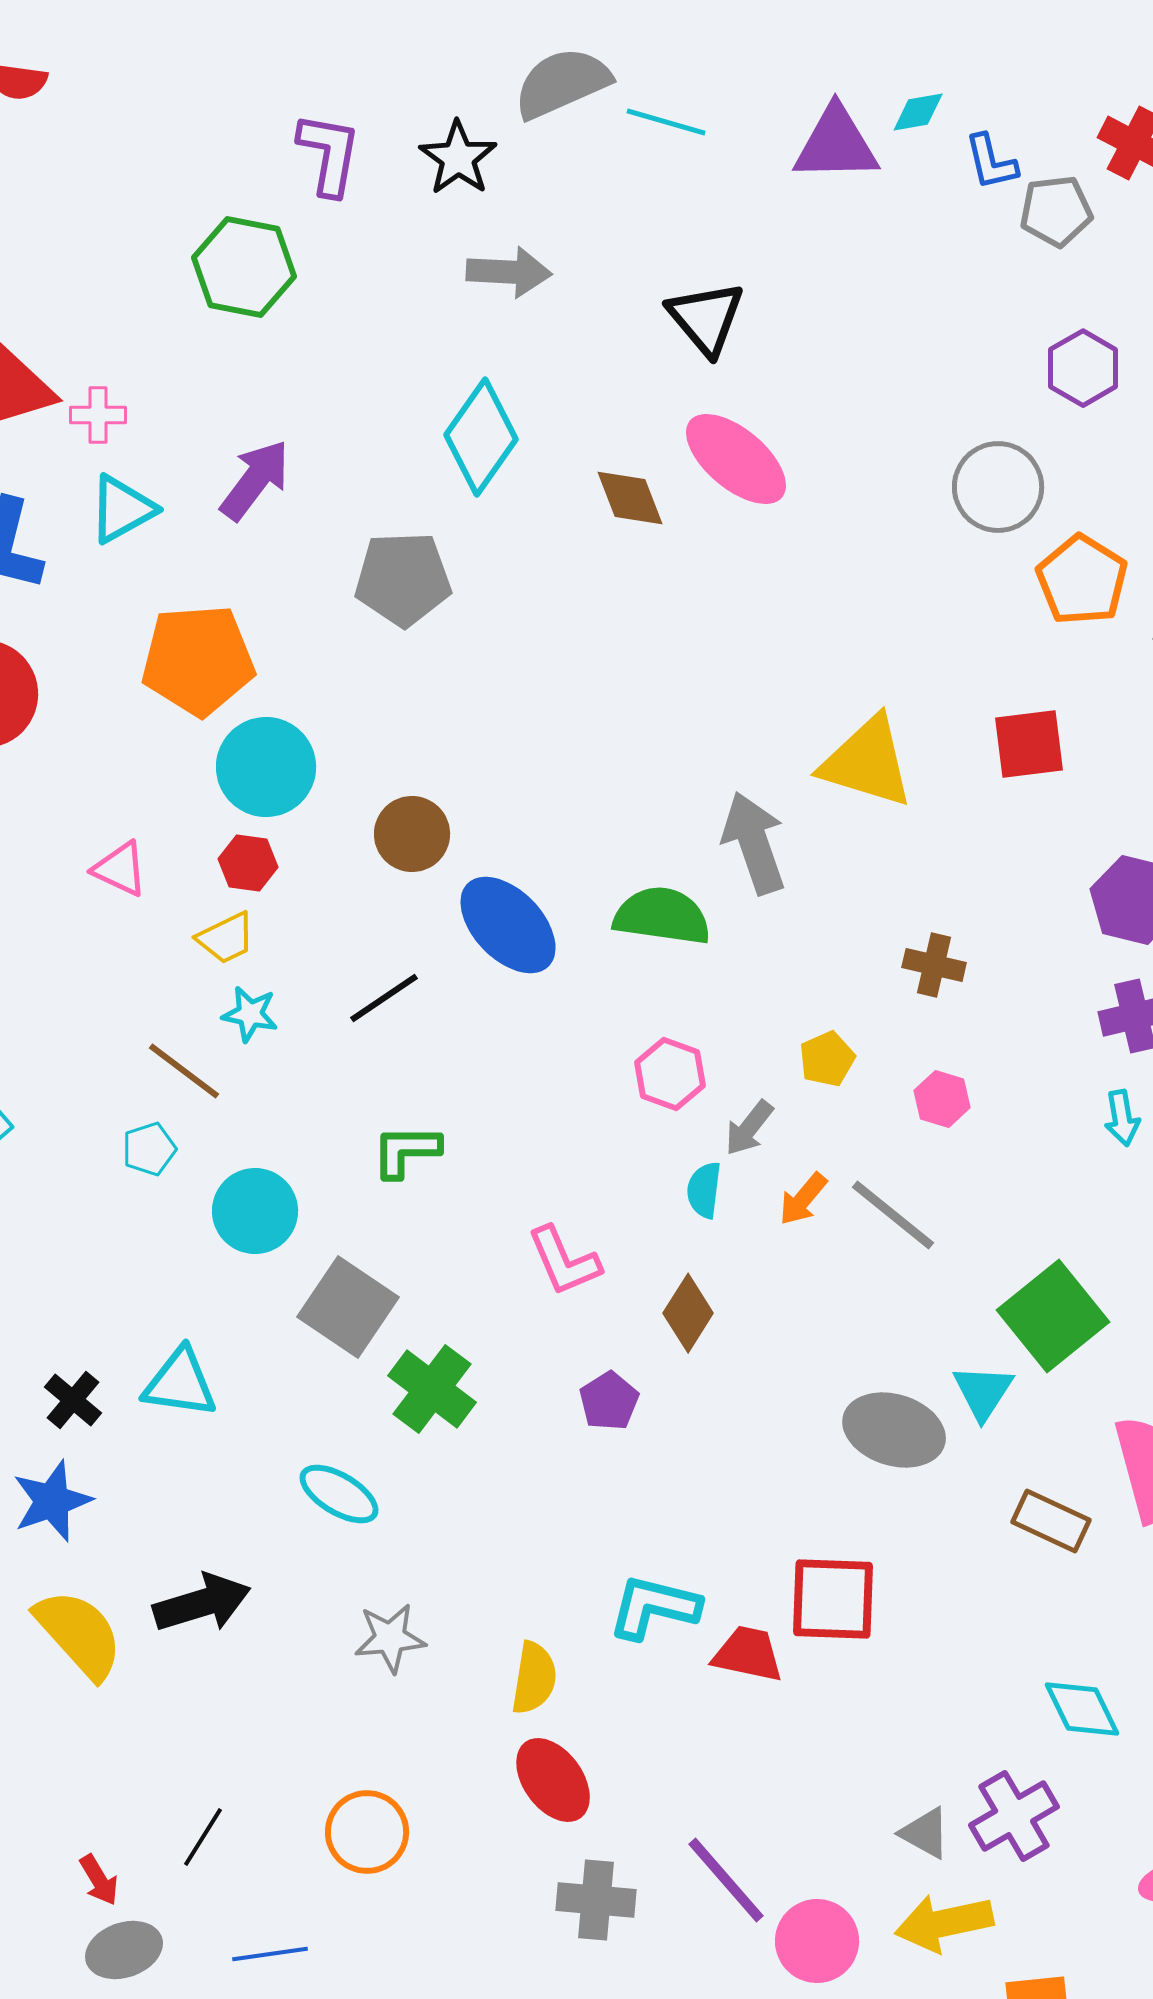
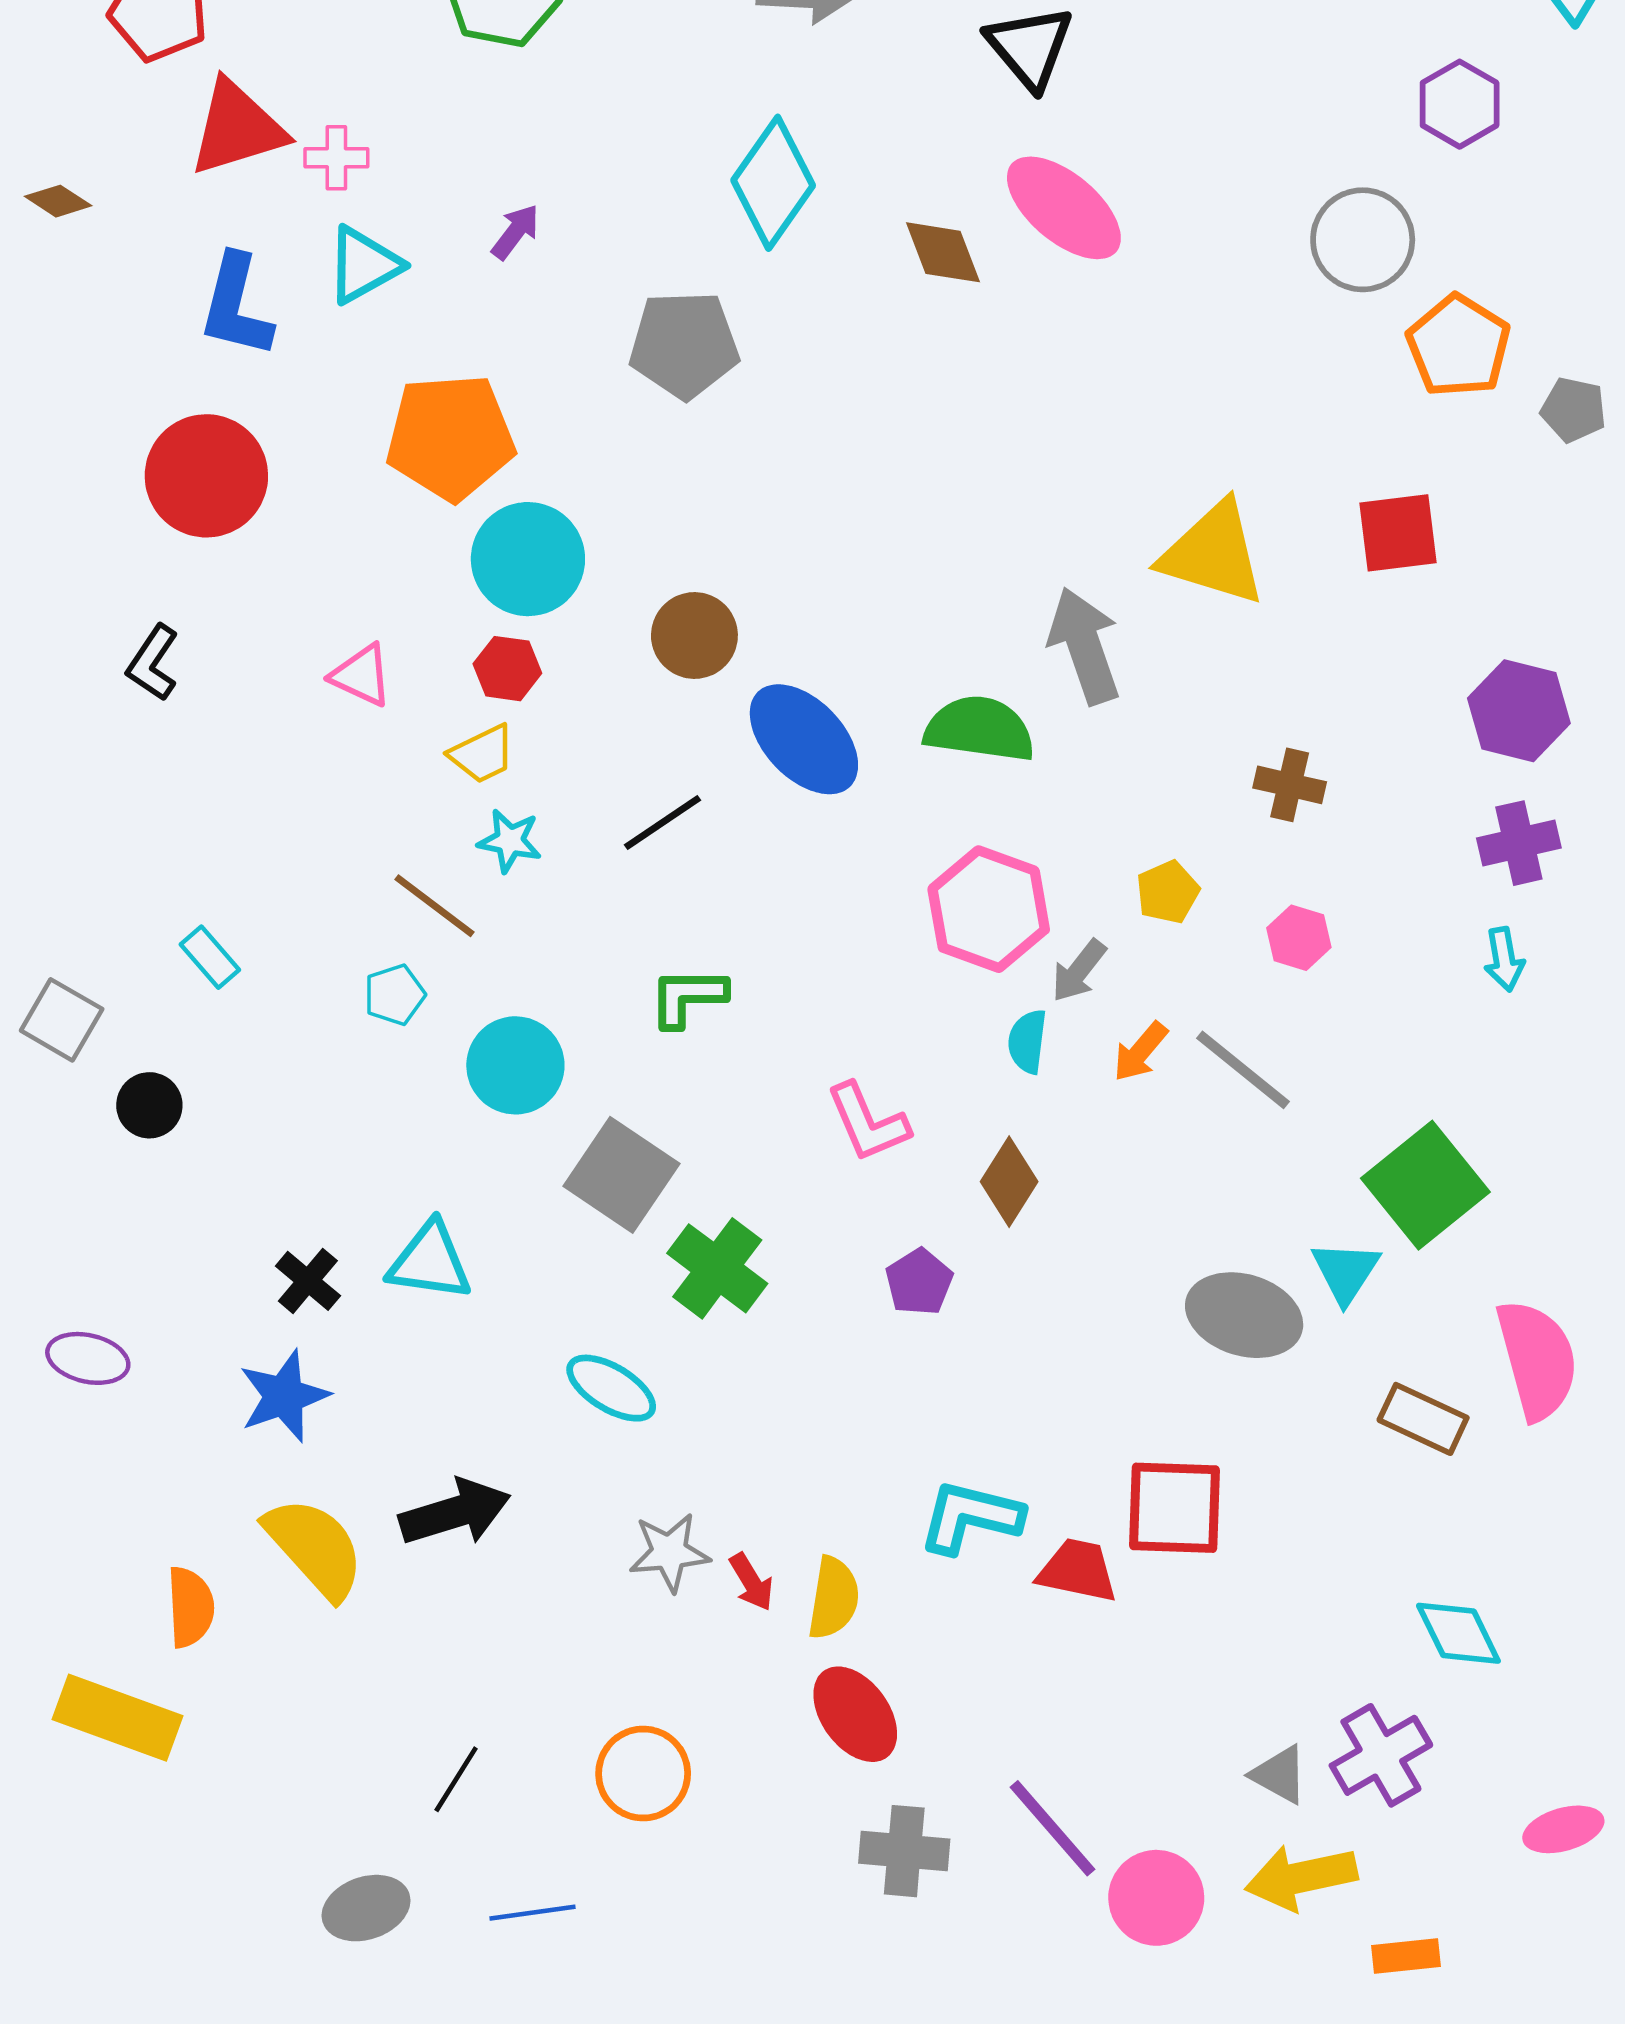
purple arrow: (255, 480) -> (515, 232), size x0.6
pink hexagon: (670, 1074) -> (989, 909), size x1.5
red arrow: (99, 1880) -> (751, 1582), moved

